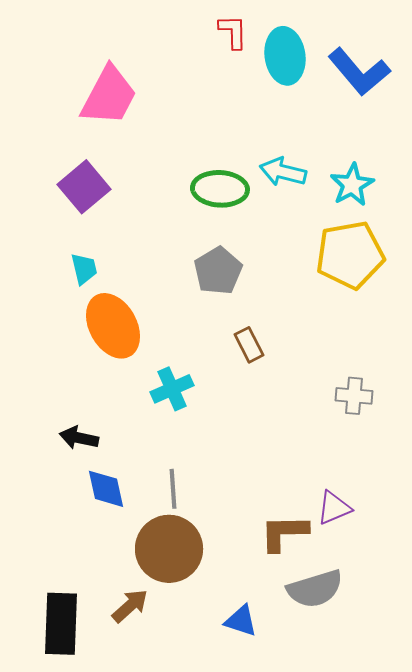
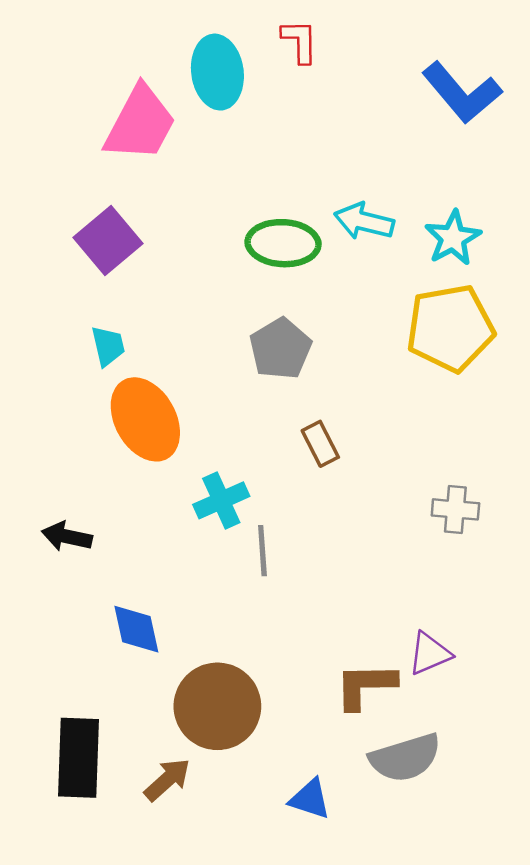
cyan ellipse: (285, 56) -> (217, 72), moved
black arrow: (79, 438) -> (67, 536), moved
gray line: (173, 489) -> (262, 551), moved
black rectangle: (61, 624) -> (78, 758), moved

